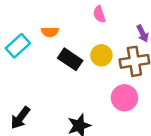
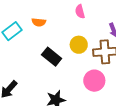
black rectangle: (70, 59) -> (52, 57), moved

